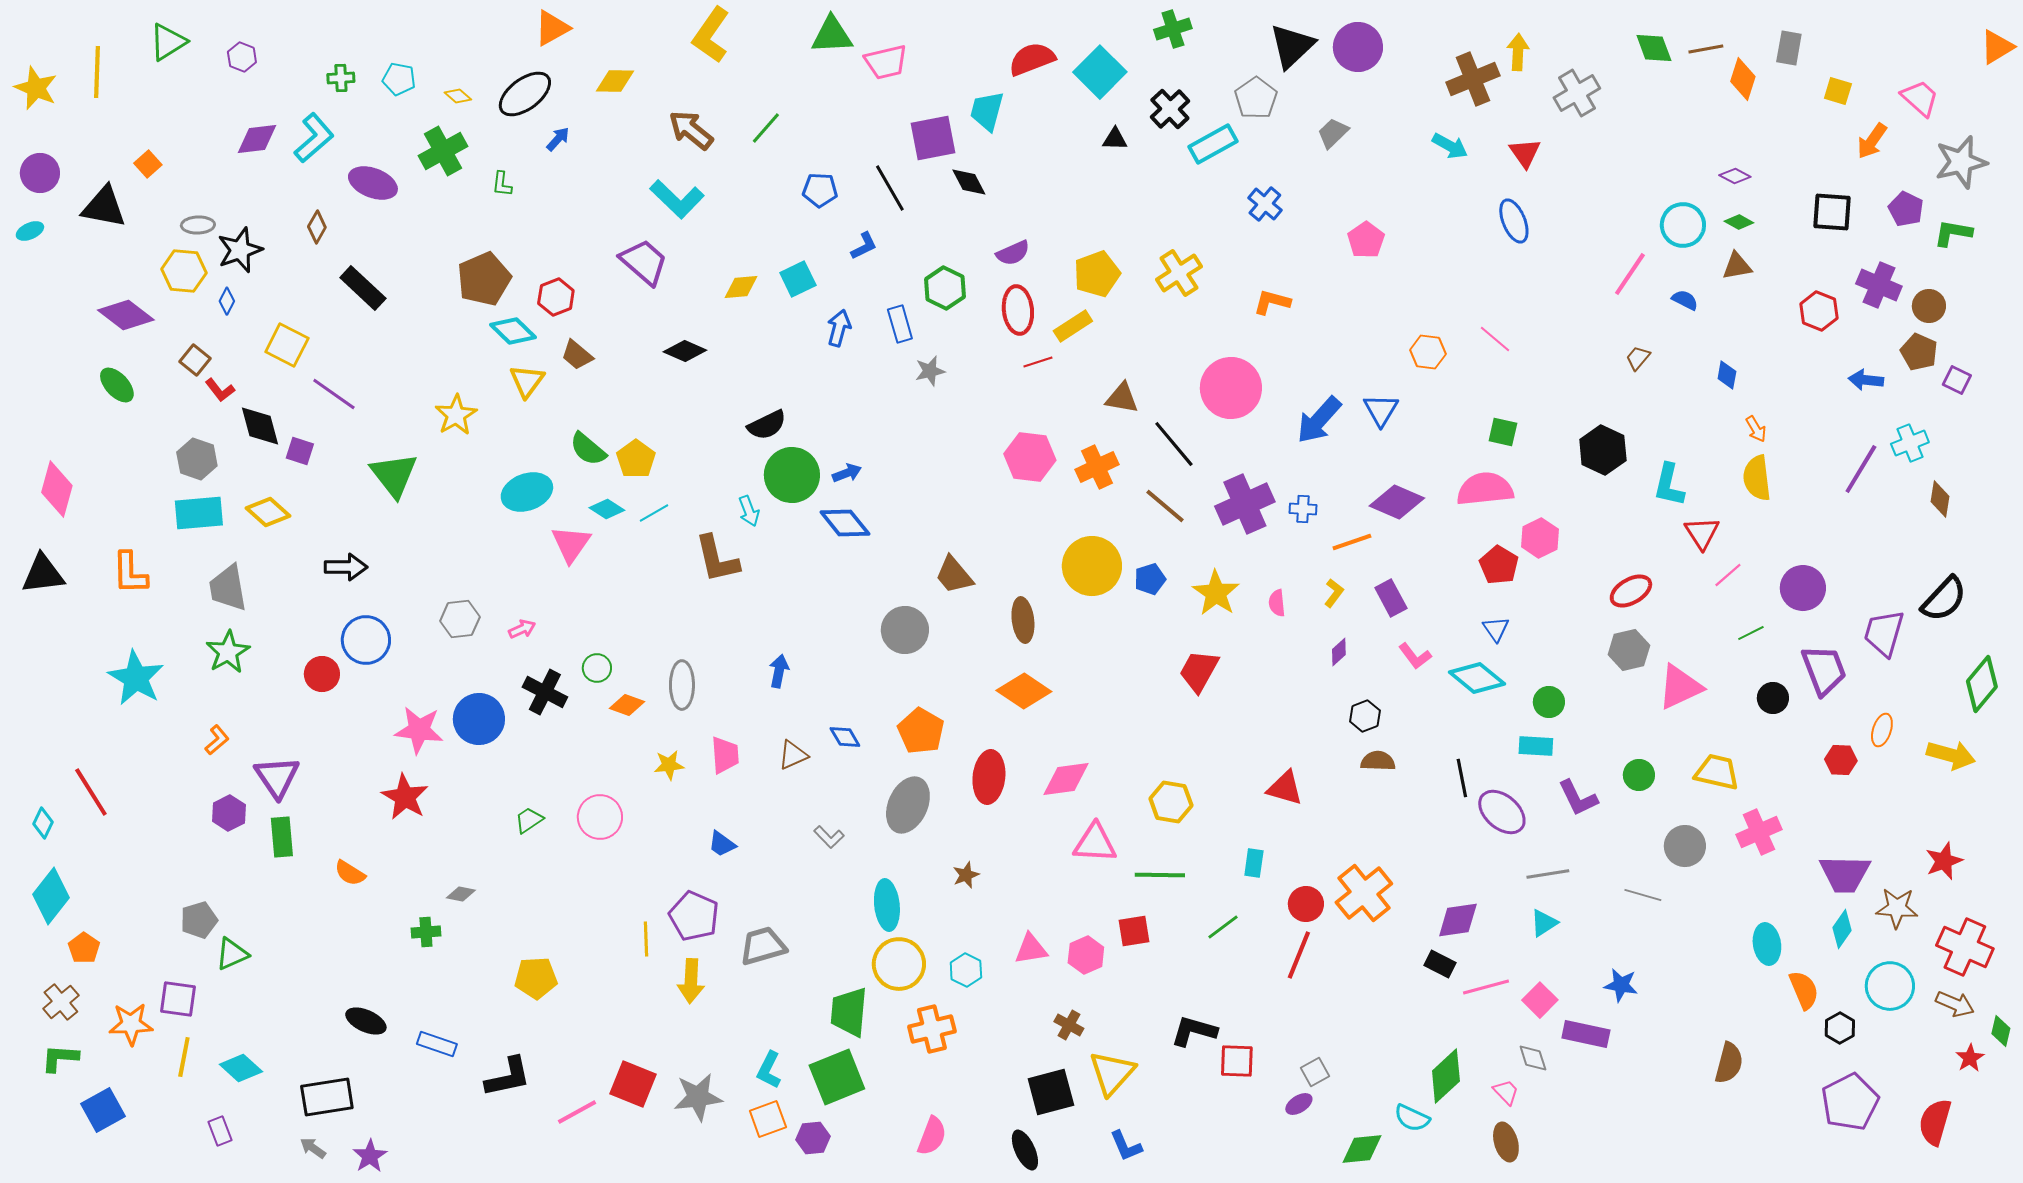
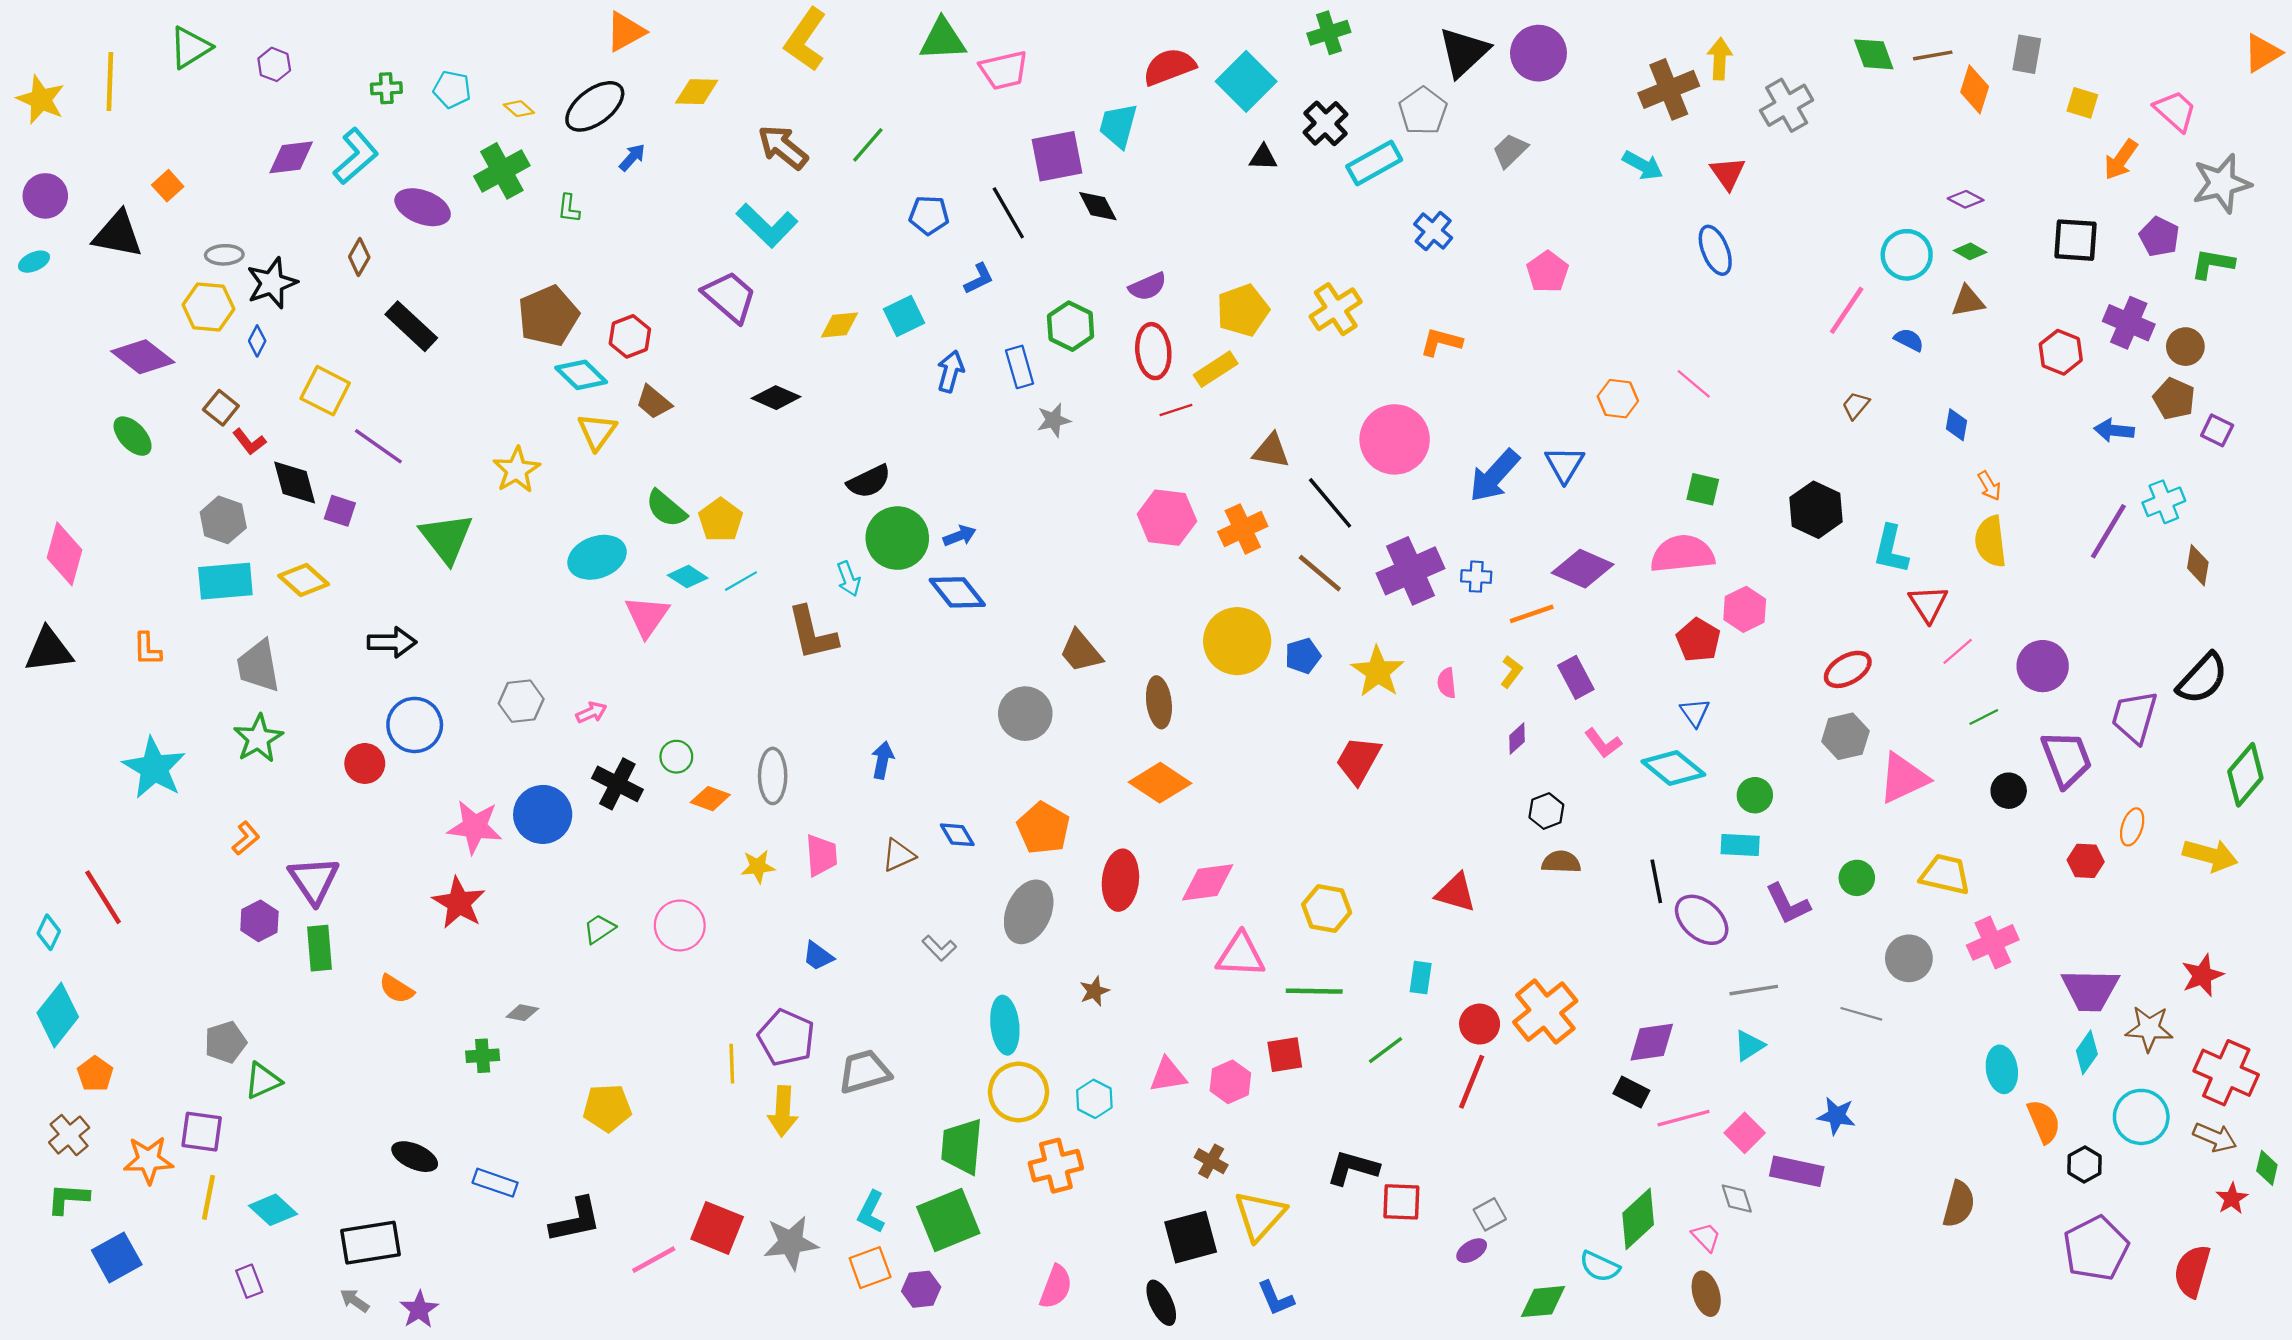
orange L-shape: (130, 573) -> (147, 649), size x0.7

